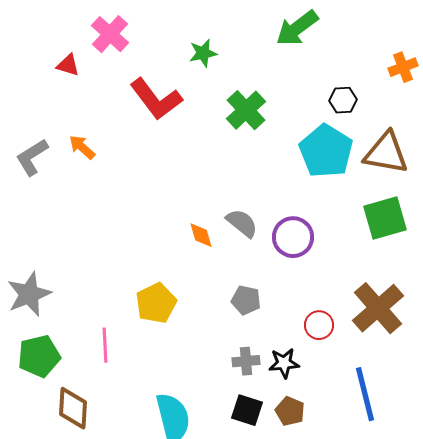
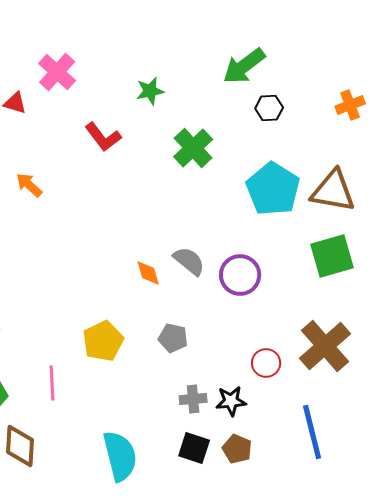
red L-shape: (156, 99) -> (103, 137), size x0.7
black hexagon: (343, 100) -> (269, 108), moved
gray pentagon: (246, 300) -> (173, 338), moved

